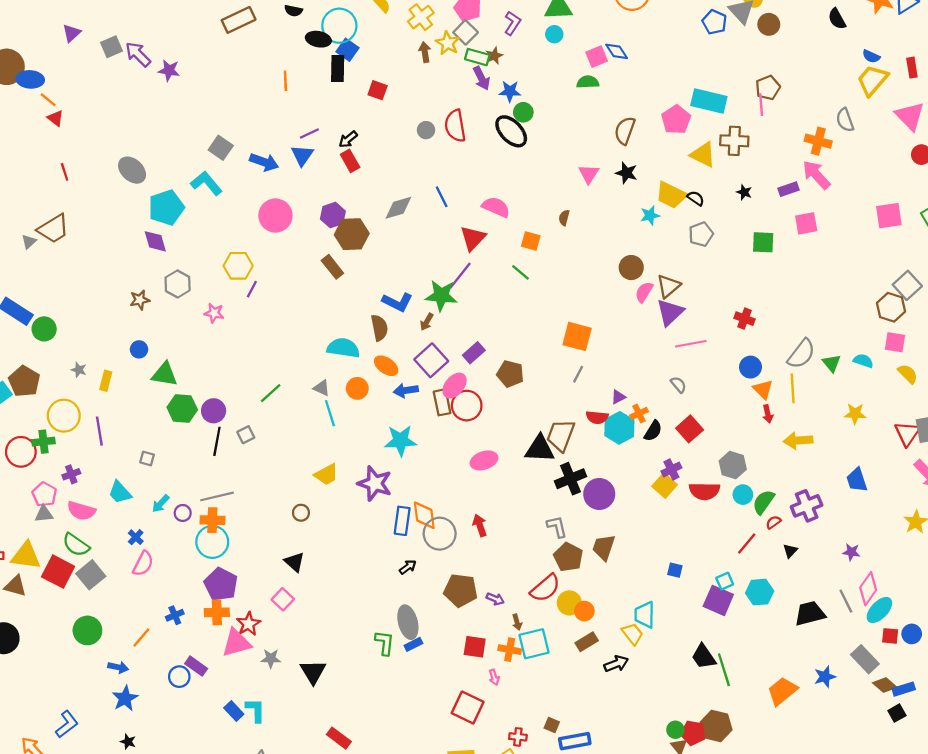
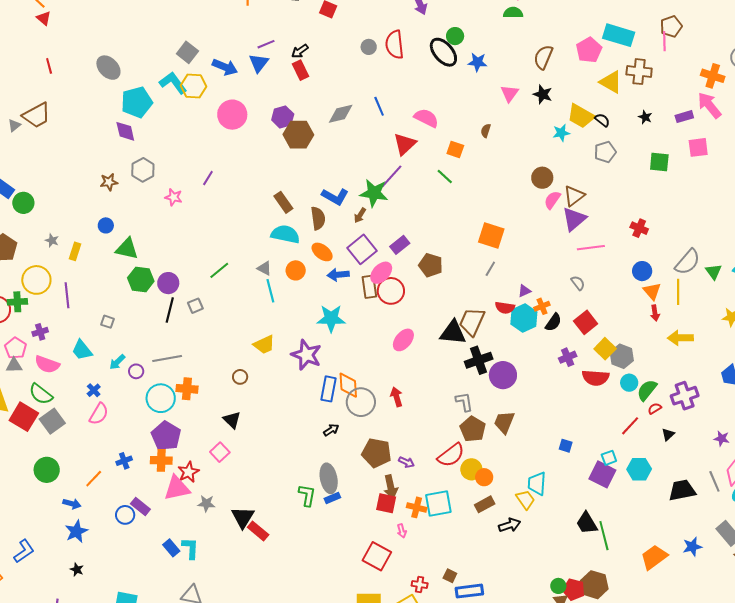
blue star: (510, 91) -> (478, 62), moved
yellow hexagon: (238, 266) -> (193, 86), moved
brown rectangle: (332, 267) -> (283, 202), moved
pink ellipse: (484, 460) -> (403, 340), turned -35
yellow square: (665, 485) -> (605, 349), moved
orange cross: (212, 520) -> (187, 389), moved
brown arrow: (517, 622) -> (391, 487), moved, size x1.6
red rectangle: (339, 738) -> (258, 531), moved

